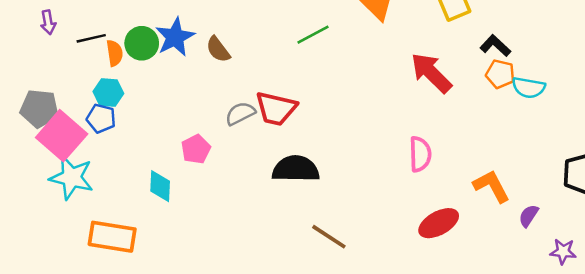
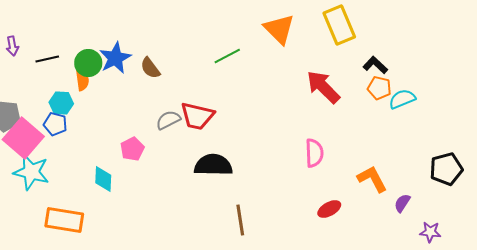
orange semicircle: (115, 53) -> (82, 80), moved
cyan semicircle: (529, 88) -> (402, 99), turned 148
red ellipse: (439, 223) -> (329, 209), size x0.7
brown line: (329, 237) -> (240, 220), turned 48

